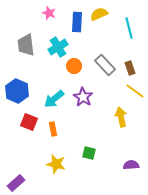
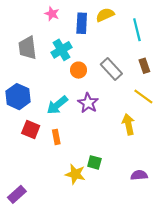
brown rectangle: (130, 68) -> (144, 66), moved
yellow star: (56, 164) -> (75, 174), moved

